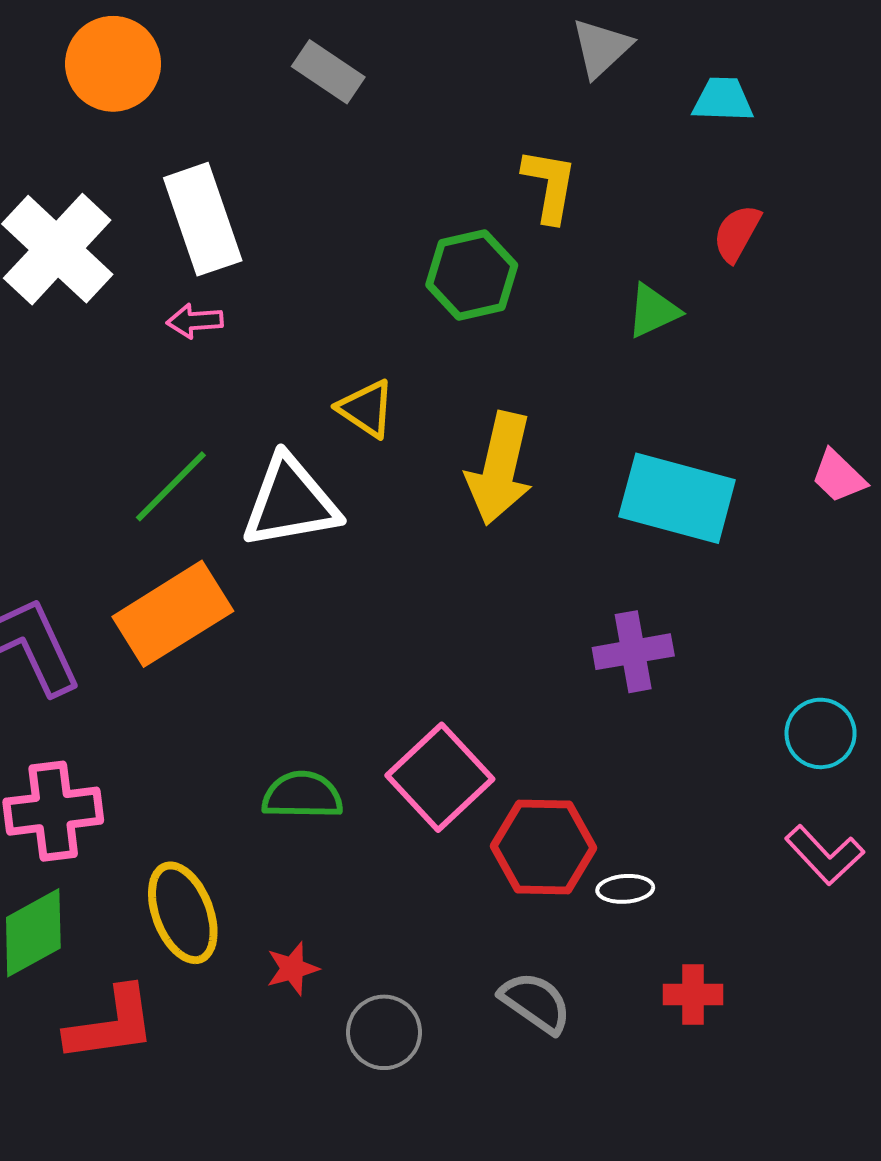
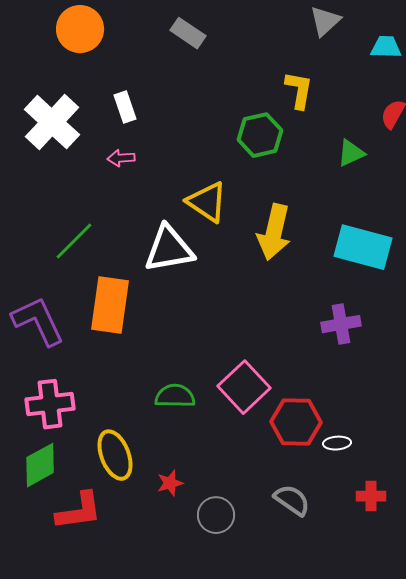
white rectangle: (203, 219) -> (125, 107), size x0.6
yellow triangle: (366, 409) -> (207, 202), size x1.4
green line: (171, 486) -> (74, 241), moved
orange rectangle: (173, 614) -> (110, 305), turned -50

